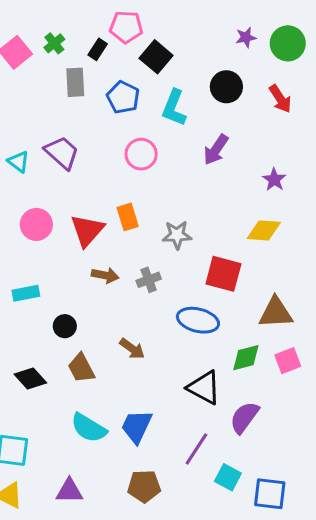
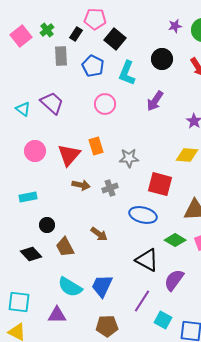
black circle: (65, 326) -> (47, 225), moved
green diamond: (246, 358) -> (175, 240), turned 45
purple triangle: (69, 491) -> (57, 315), moved

